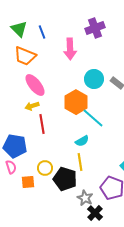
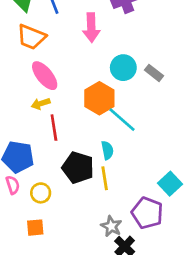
cyan semicircle: (82, 141) -> (107, 150), turned -72
yellow circle: (45, 168) -> (41, 193), moved
black pentagon: (65, 179) -> (78, 168), moved
orange square: (28, 182) -> (35, 228), moved

